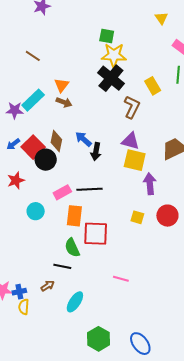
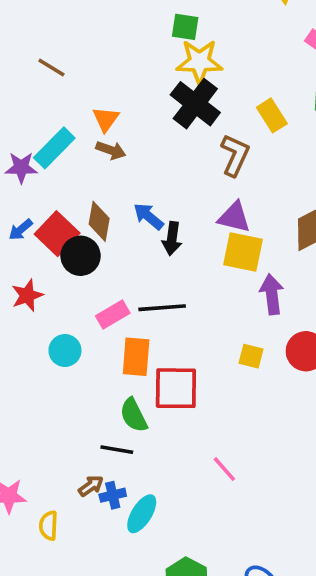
pink line: (121, 279) -> (224, 469), turned 35
blue cross: (19, 292) -> (113, 495), moved

